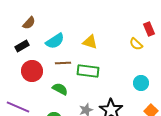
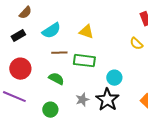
yellow semicircle: (136, 44) -> (136, 44), moved
red circle: (32, 71) -> (20, 69), moved
cyan circle: (141, 83) -> (114, 78), moved

